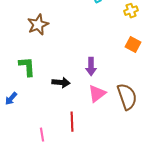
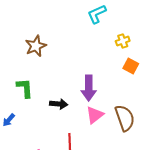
yellow cross: (131, 11) -> (123, 41), moved
purple arrow: (91, 67) -> (89, 88), size x1.4

